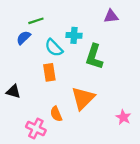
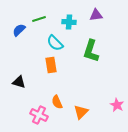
purple triangle: (111, 16) -> (96, 15), moved
cyan cross: (74, 35) -> (69, 22), moved
blue semicircle: (24, 38) -> (19, 30), moved
orange triangle: (83, 98) -> (81, 112), moved, size x0.7

